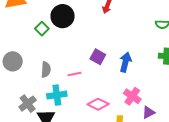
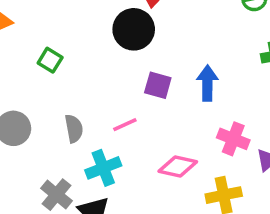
black circle: (63, 16) -> (134, 29), moved

